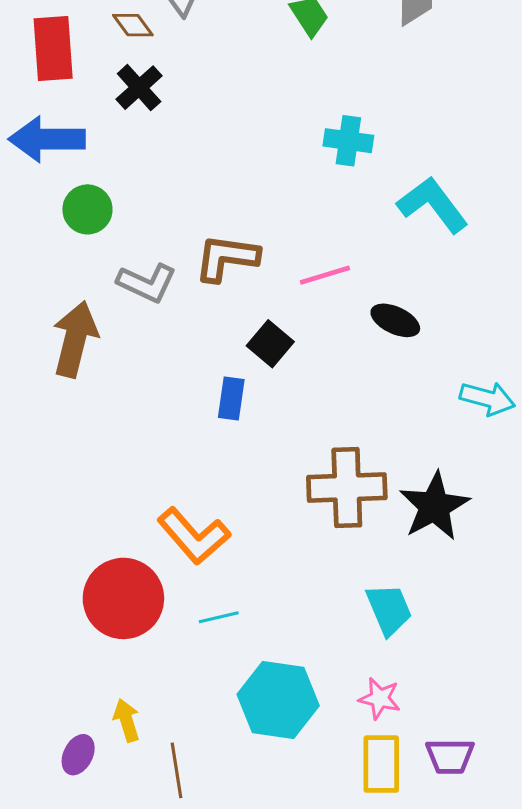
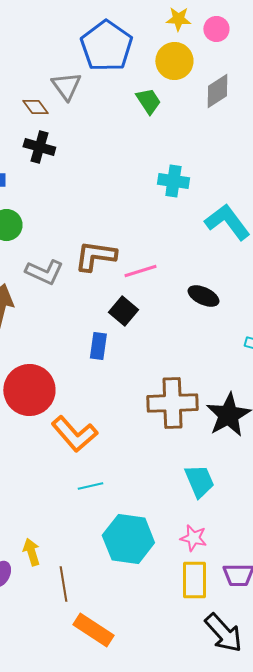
black cross: (139, 88) -> (39, 147), turned -32
pink line: (325, 275) -> (140, 271), moved
red circle: (123, 598) -> (29, 390), moved

